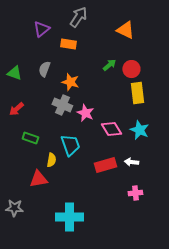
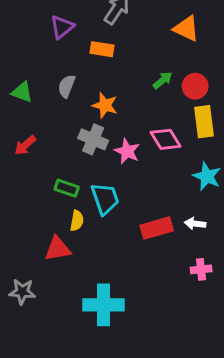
pink diamond: (111, 129) -> (166, 139), moved
green rectangle: (30, 138) -> (67, 188), moved

